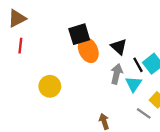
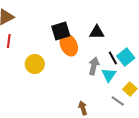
black triangle: (119, 47) -> (97, 32), moved, turned -42
yellow circle: (50, 86) -> (35, 64), moved

